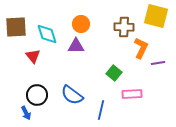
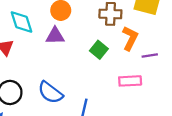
green square: (114, 73) -> (99, 50), moved
pink rectangle: (132, 94) -> (130, 81), moved

